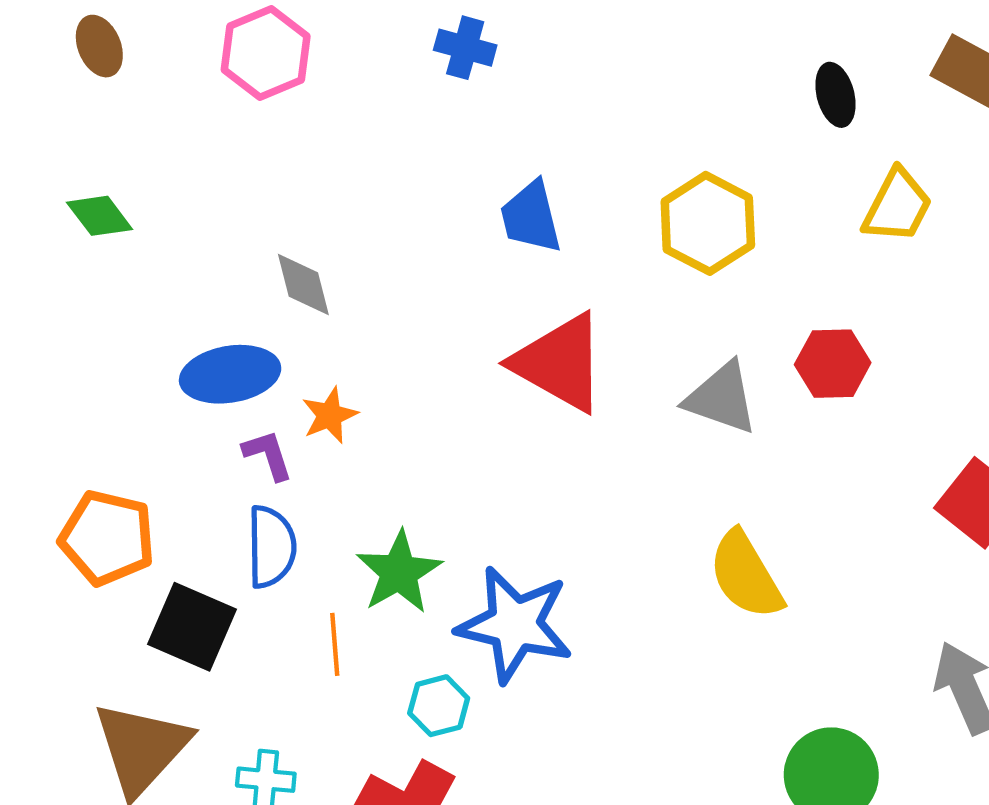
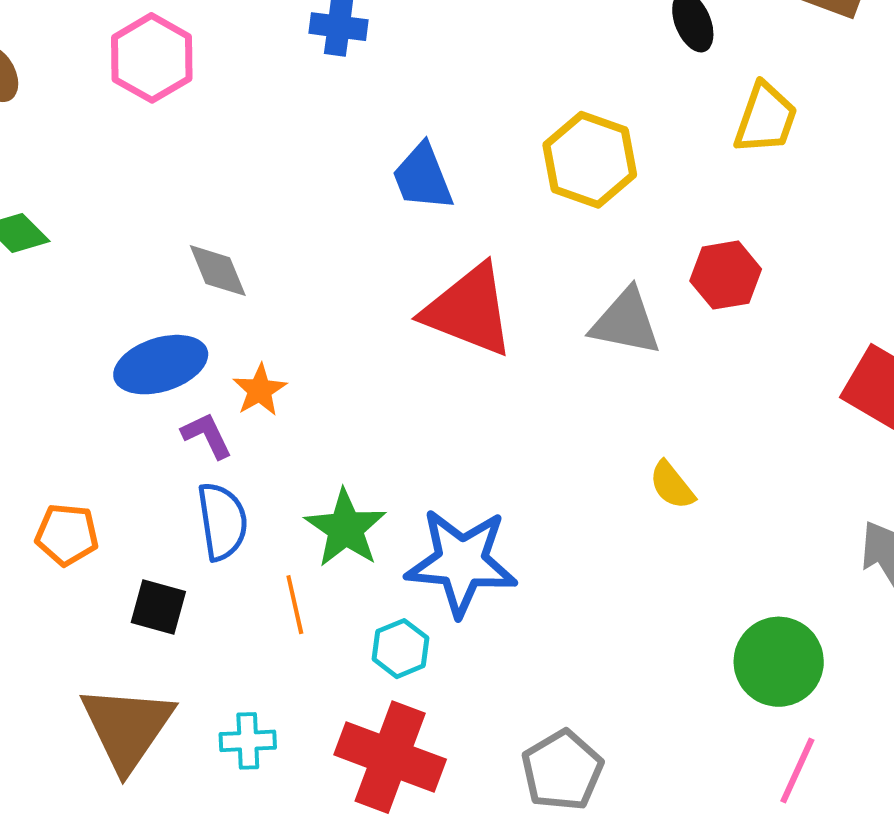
orange pentagon: (107, 538) -> (67, 535), size x0.7
yellow semicircle: (746, 575) -> (672, 485), size x0.6
black square: (192, 627) -> (158, 607), size x0.7

